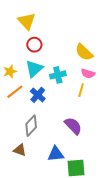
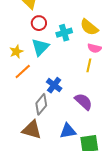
cyan cross: (58, 75) -> (64, 33), moved
blue cross: (38, 95) -> (54, 85), moved
brown triangle: (20, 150) -> (32, 130), size x1.5

